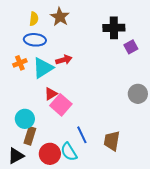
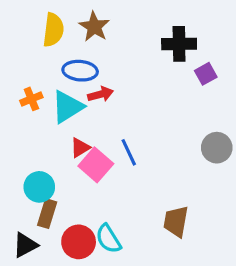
yellow semicircle: (34, 19) -> (53, 30), size x1.5
blue ellipse: (35, 40) -> (80, 71), moved
blue line: (82, 135) -> (129, 152), moved

